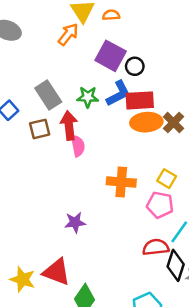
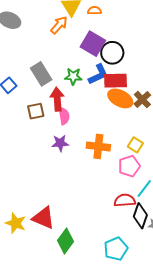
black circle: (135, 66) -> (112, 53), size x1.5
orange ellipse: (146, 122) -> (120, 98), turned 30
brown square: (40, 129) -> (36, 111), moved
pink pentagon: (160, 205) -> (129, 166), turned -30
purple star: (75, 222) -> (60, 143), moved

